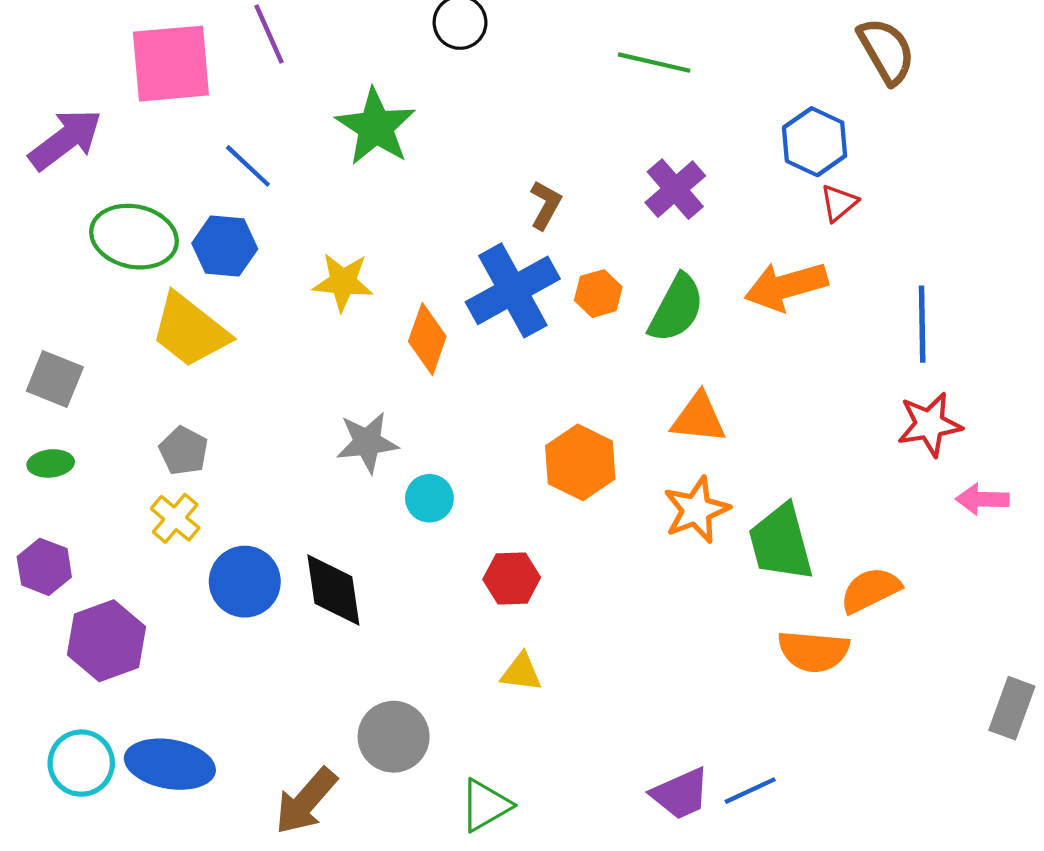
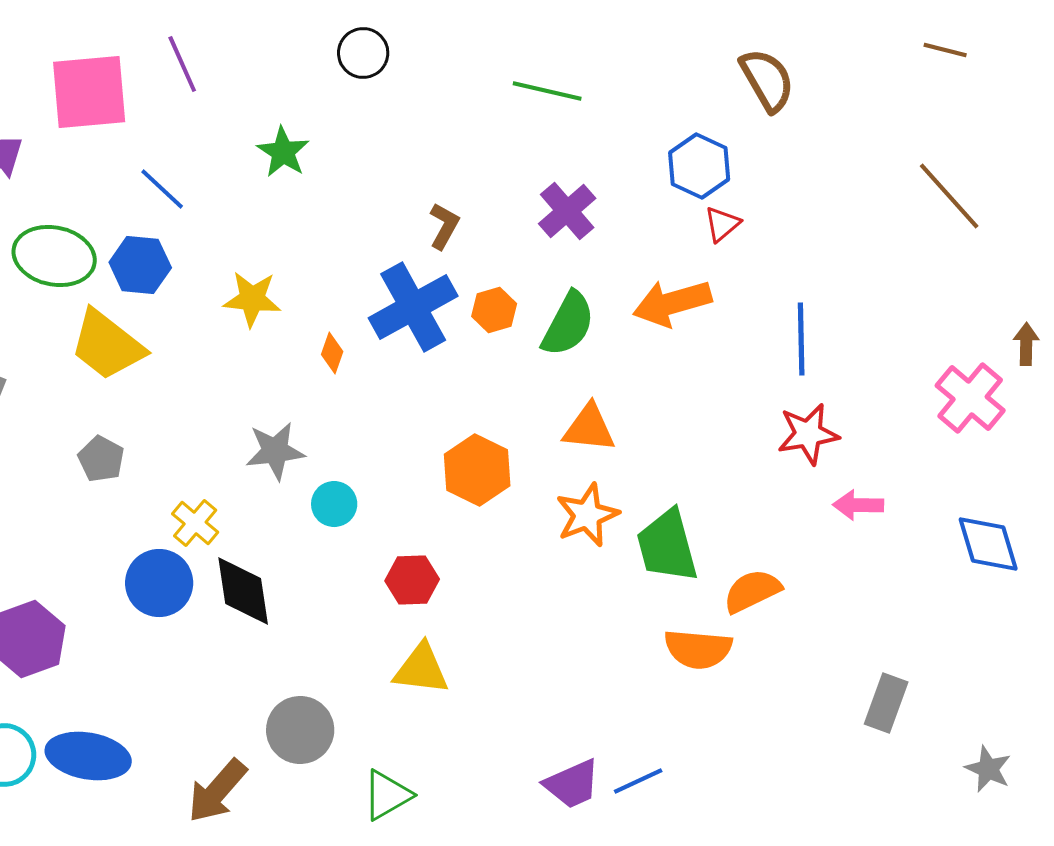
green star: (376, 127) -> (283, 152), size x0.7
orange diamond: (427, 339) -> (332, 353), size x0.6
yellow cross: (175, 518) -> (195, 523), moved
yellow triangle: (521, 672) -> (421, 669), size x1.4

